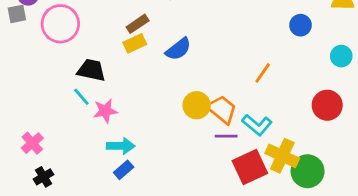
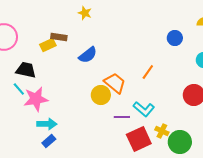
brown rectangle: (138, 24) -> (59, 37), turned 42
yellow rectangle: (135, 43) -> (48, 45), moved
orange trapezoid: (222, 109) -> (115, 83), moved
pink star: (105, 111) -> (36, 99), size x1.4
yellow cross: (282, 156) -> (162, 131), size x0.6

